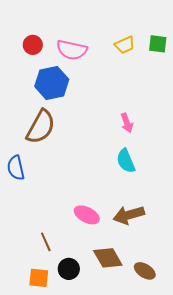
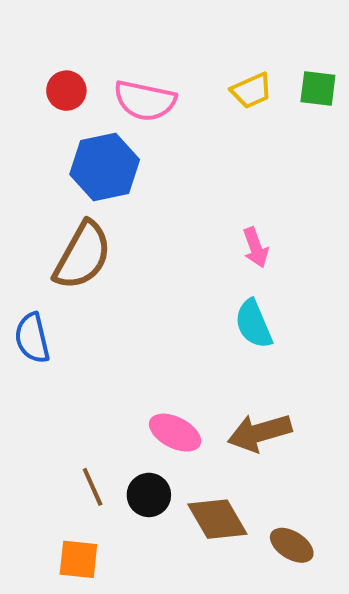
black circle: (69, 269) -> (149, 495), moved

